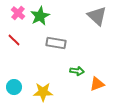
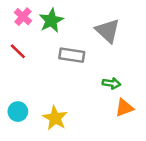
gray triangle: (97, 16) -> (108, 31), moved
green arrow: (77, 71) -> (111, 83), moved
yellow star: (43, 92) -> (55, 118), turned 30

